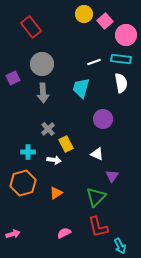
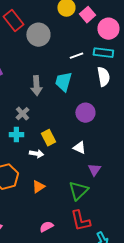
gray circle: (42, 64) -> (38, 35), moved
gray arrow: (43, 93) -> (36, 86), moved
gray cross: (48, 129) -> (22, 114), moved
cyan cross: (28, 152) -> (16, 135), moved

